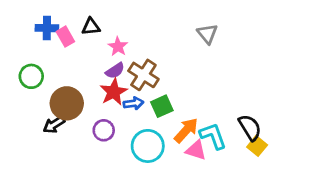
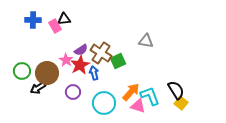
gray triangle: (207, 34) -> (146, 41), moved, turned -42
pink rectangle: (65, 37) -> (55, 26), moved
pink star: (118, 47) -> (66, 60), moved
green circle: (31, 76) -> (22, 71), moved
blue arrow: (134, 103) -> (94, 73), turned -96
green square: (162, 106) -> (118, 61), moved

